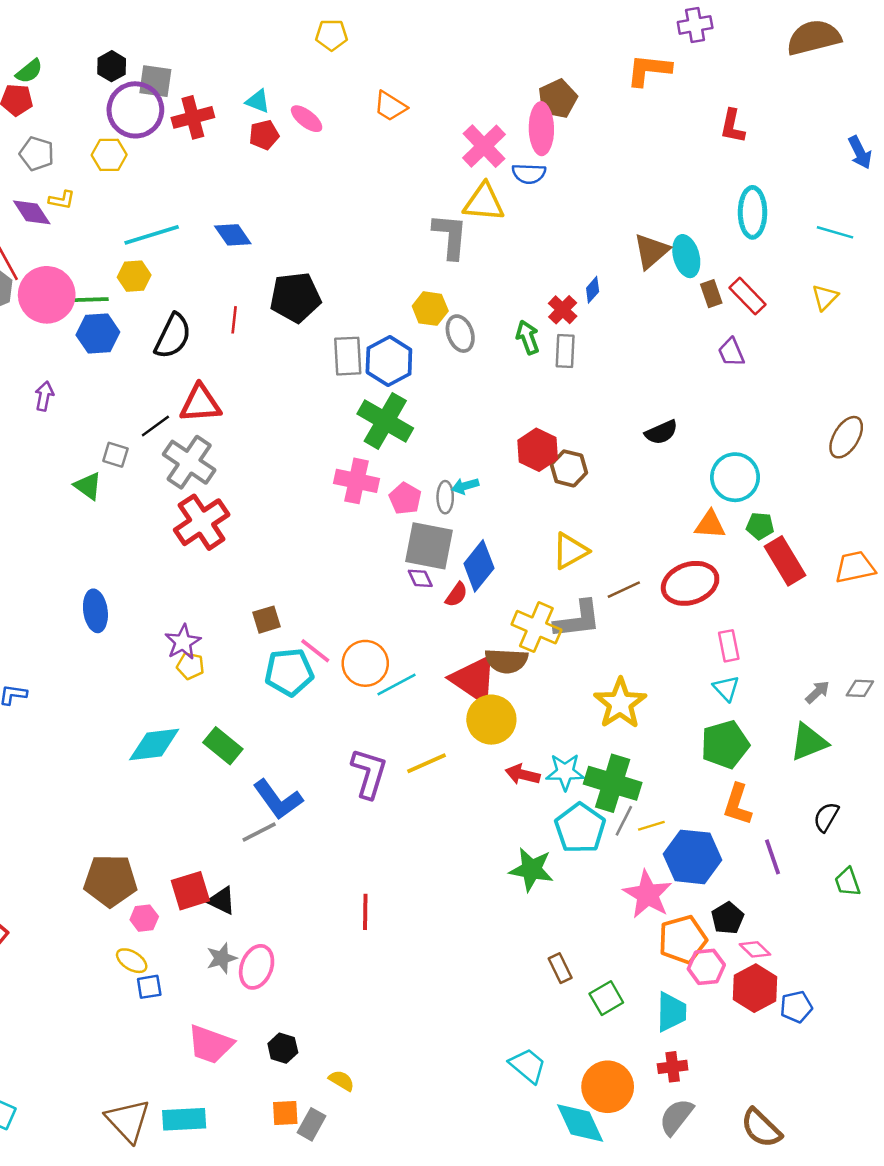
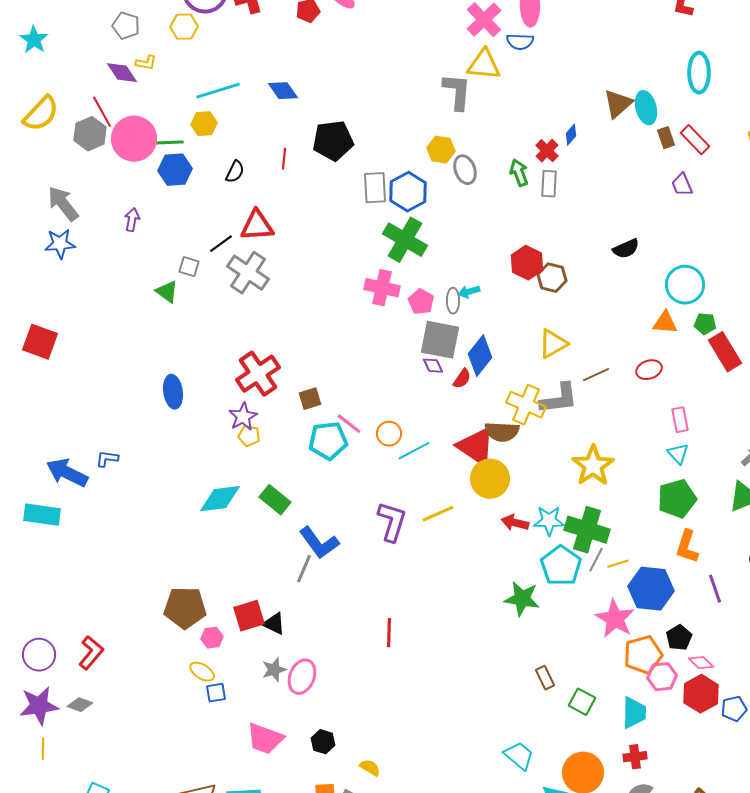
black semicircle: (173, 336) -> (235, 172), size x0.6
red cross: (202, 522) -> (258, 374), moved
red ellipse: (690, 583) -> (649, 370), size x0.6
orange circle: (365, 663) -> (389, 434), size x0.7
gray line: (259, 832) -> (304, 569), turned -40
green square: (606, 998) -> (582, 702), turned -32

